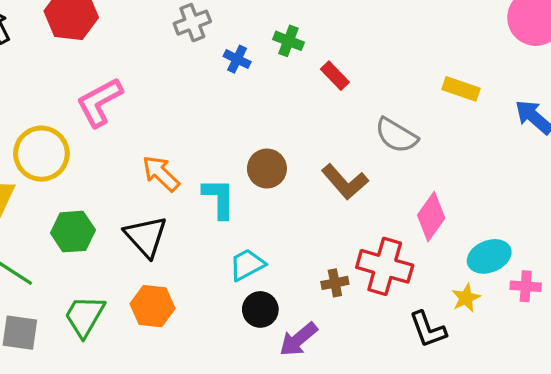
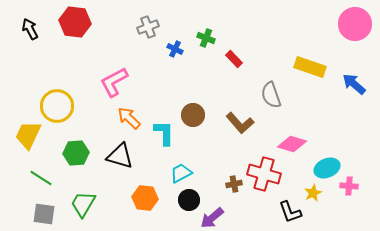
yellow rectangle: (461, 89) -> (310, 67), size x1.4
pink L-shape: (99, 102) -> (114, 82), moved
gray semicircle: (396, 135) -> (271, 95), turned 40
pink diamond: (431, 217) -> (292, 144), turned 72
black triangle: (146, 237) -> (120, 156), turned -32
orange hexagon: (153, 306) -> (145, 198), moved

